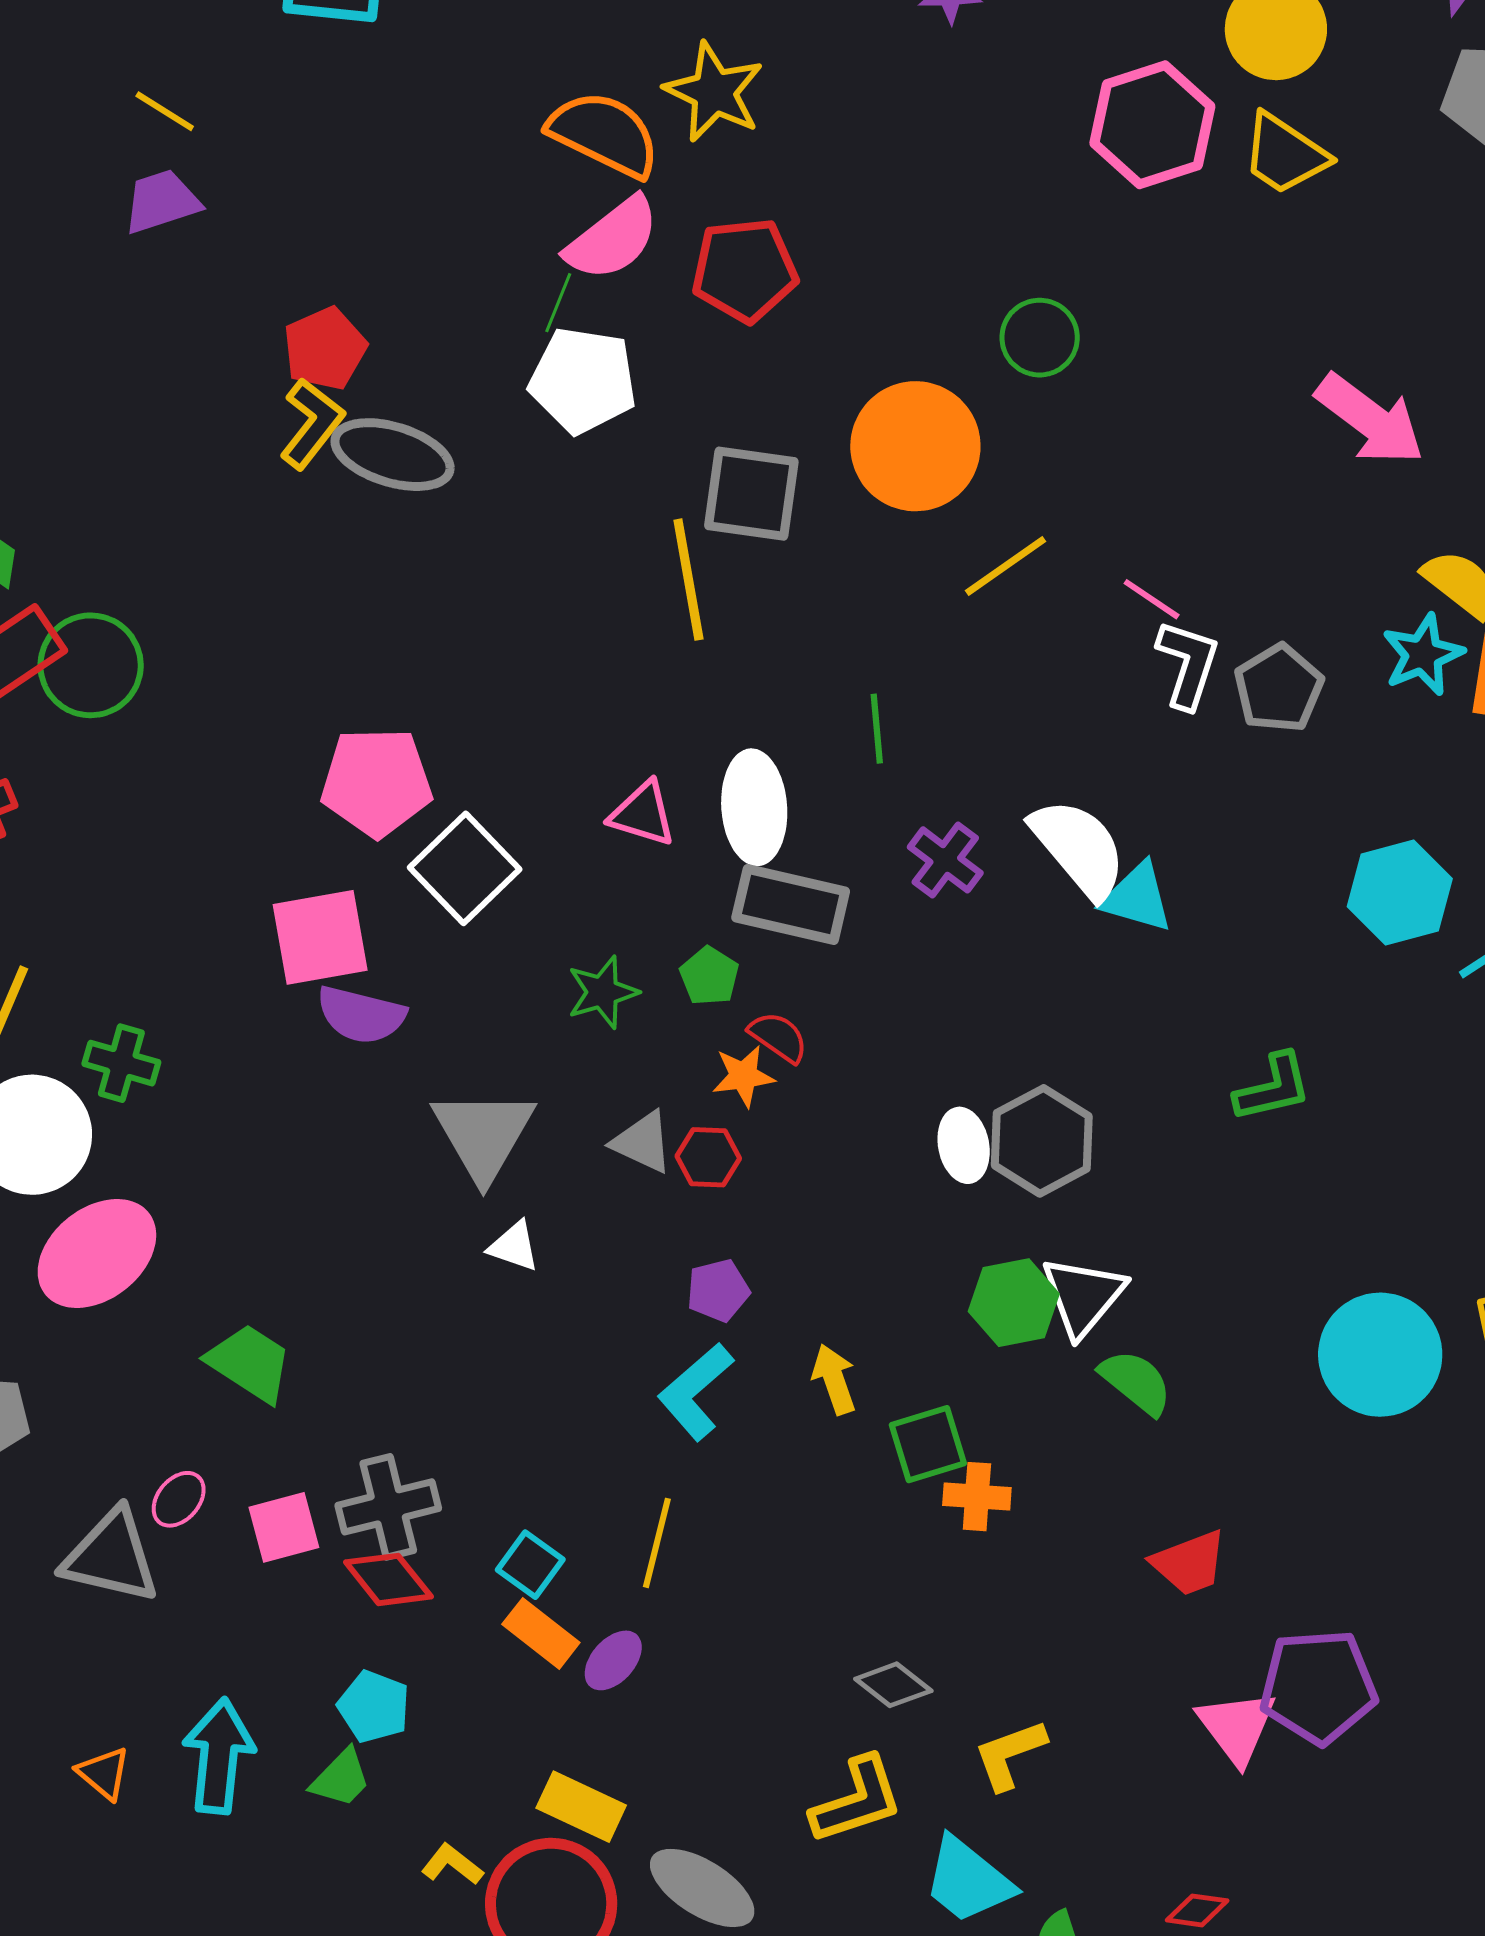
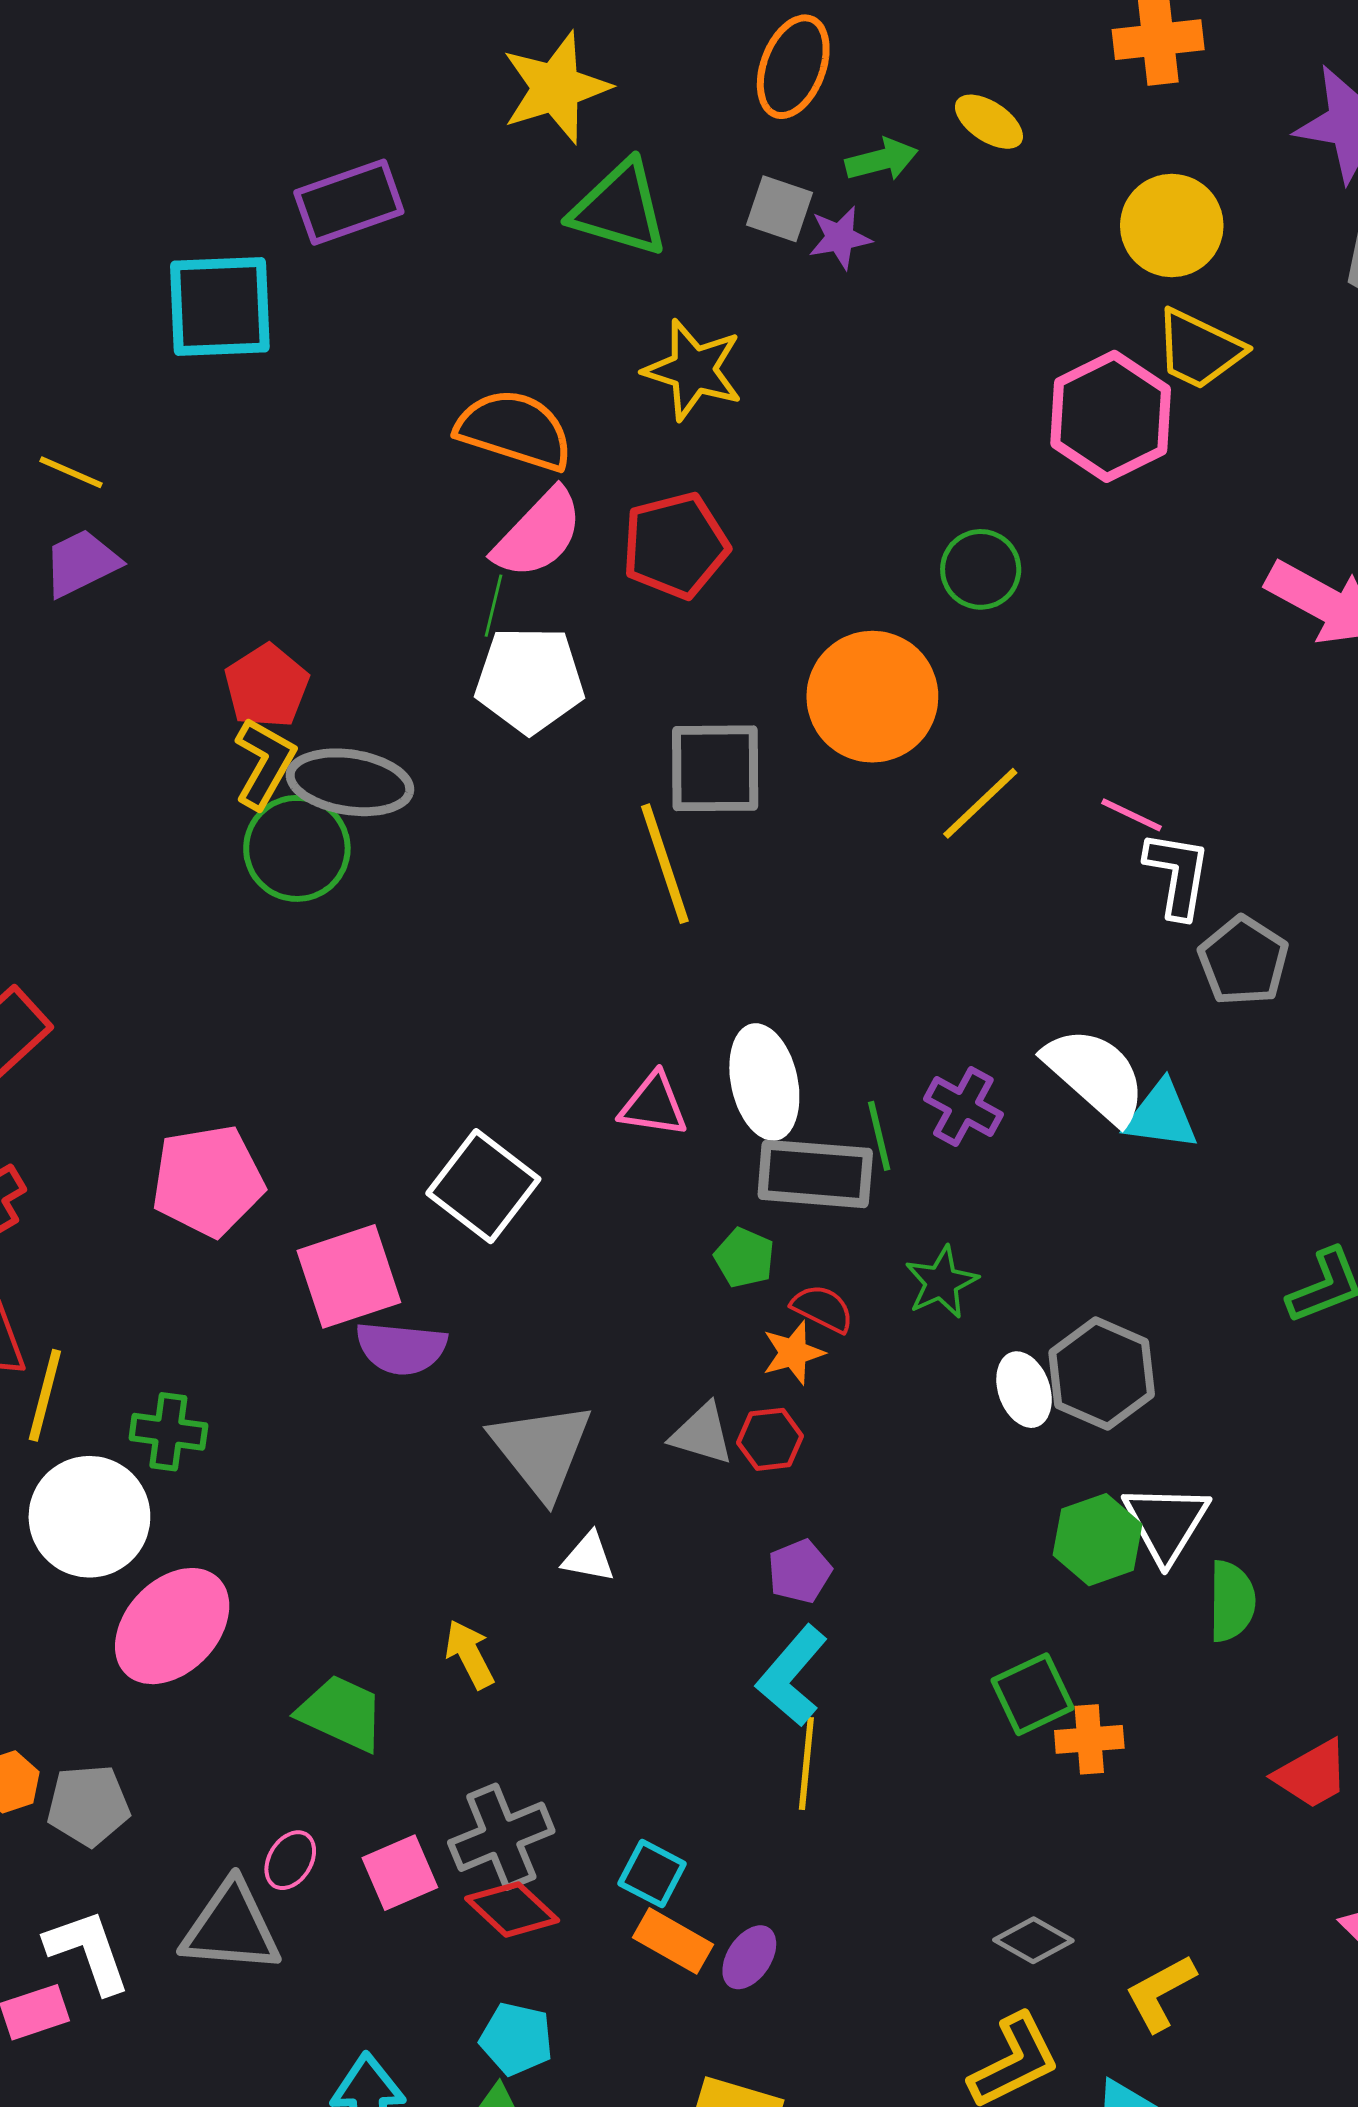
yellow star: (714, 92) -> (693, 370), moved
pink hexagon: (1152, 125) -> (1111, 416), moved
green circle: (91, 665) -> (297, 848), moved
gray pentagon: (1279, 688) -> (1243, 961), moved
green line: (877, 729) -> (879, 1136), moved
pink pentagon: (376, 782) -> (208, 1181), moved
green star: (603, 992) -> (941, 1282), moved
yellow arrow: (834, 1379) -> (470, 1654), moved
green semicircle: (1136, 1382) -> (1232, 1601), turned 60
yellow line: (657, 1543) -> (806, 1763), moved

